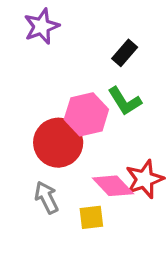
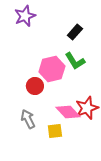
red circle: (58, 143) -> (35, 86), size x0.6

